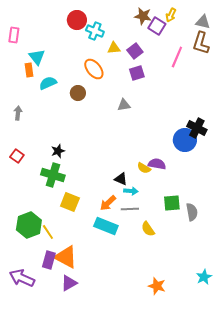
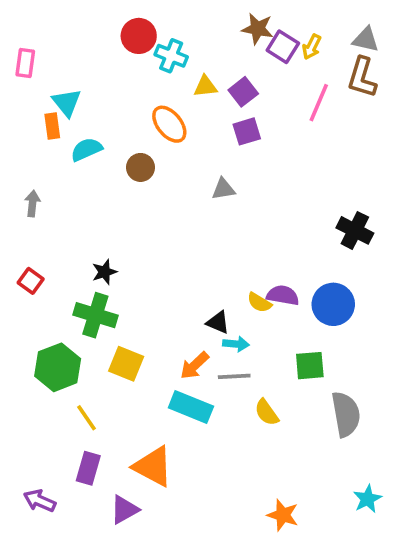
yellow arrow: (171, 15) -> (312, 47), moved
blue circle: (185, 140) -> (333, 304), moved
gray semicircle: (192, 212) -> (346, 414), moved, size x1.4
green hexagon: (29, 225) -> (58, 367), moved
orange triangle: (66, 257) -> (153, 466), moved
purple arrow: (22, 278) -> (40, 501), size x0.7

